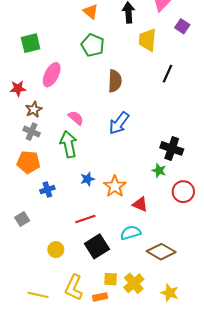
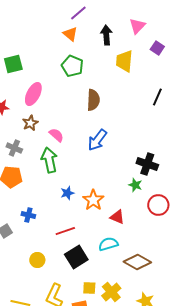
black line: (167, 74) -> (157, 97), moved
brown star: (34, 109) -> (30, 123), moved
blue cross: (47, 190) -> (28, 215), moved, turned 32

